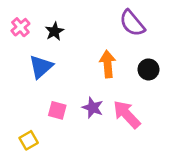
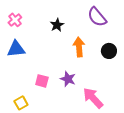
black star: (54, 31) -> (57, 25), moved
blue triangle: (41, 67) -> (16, 49), moved, turned 36
pink arrow: (127, 114) -> (93, 98), moved

